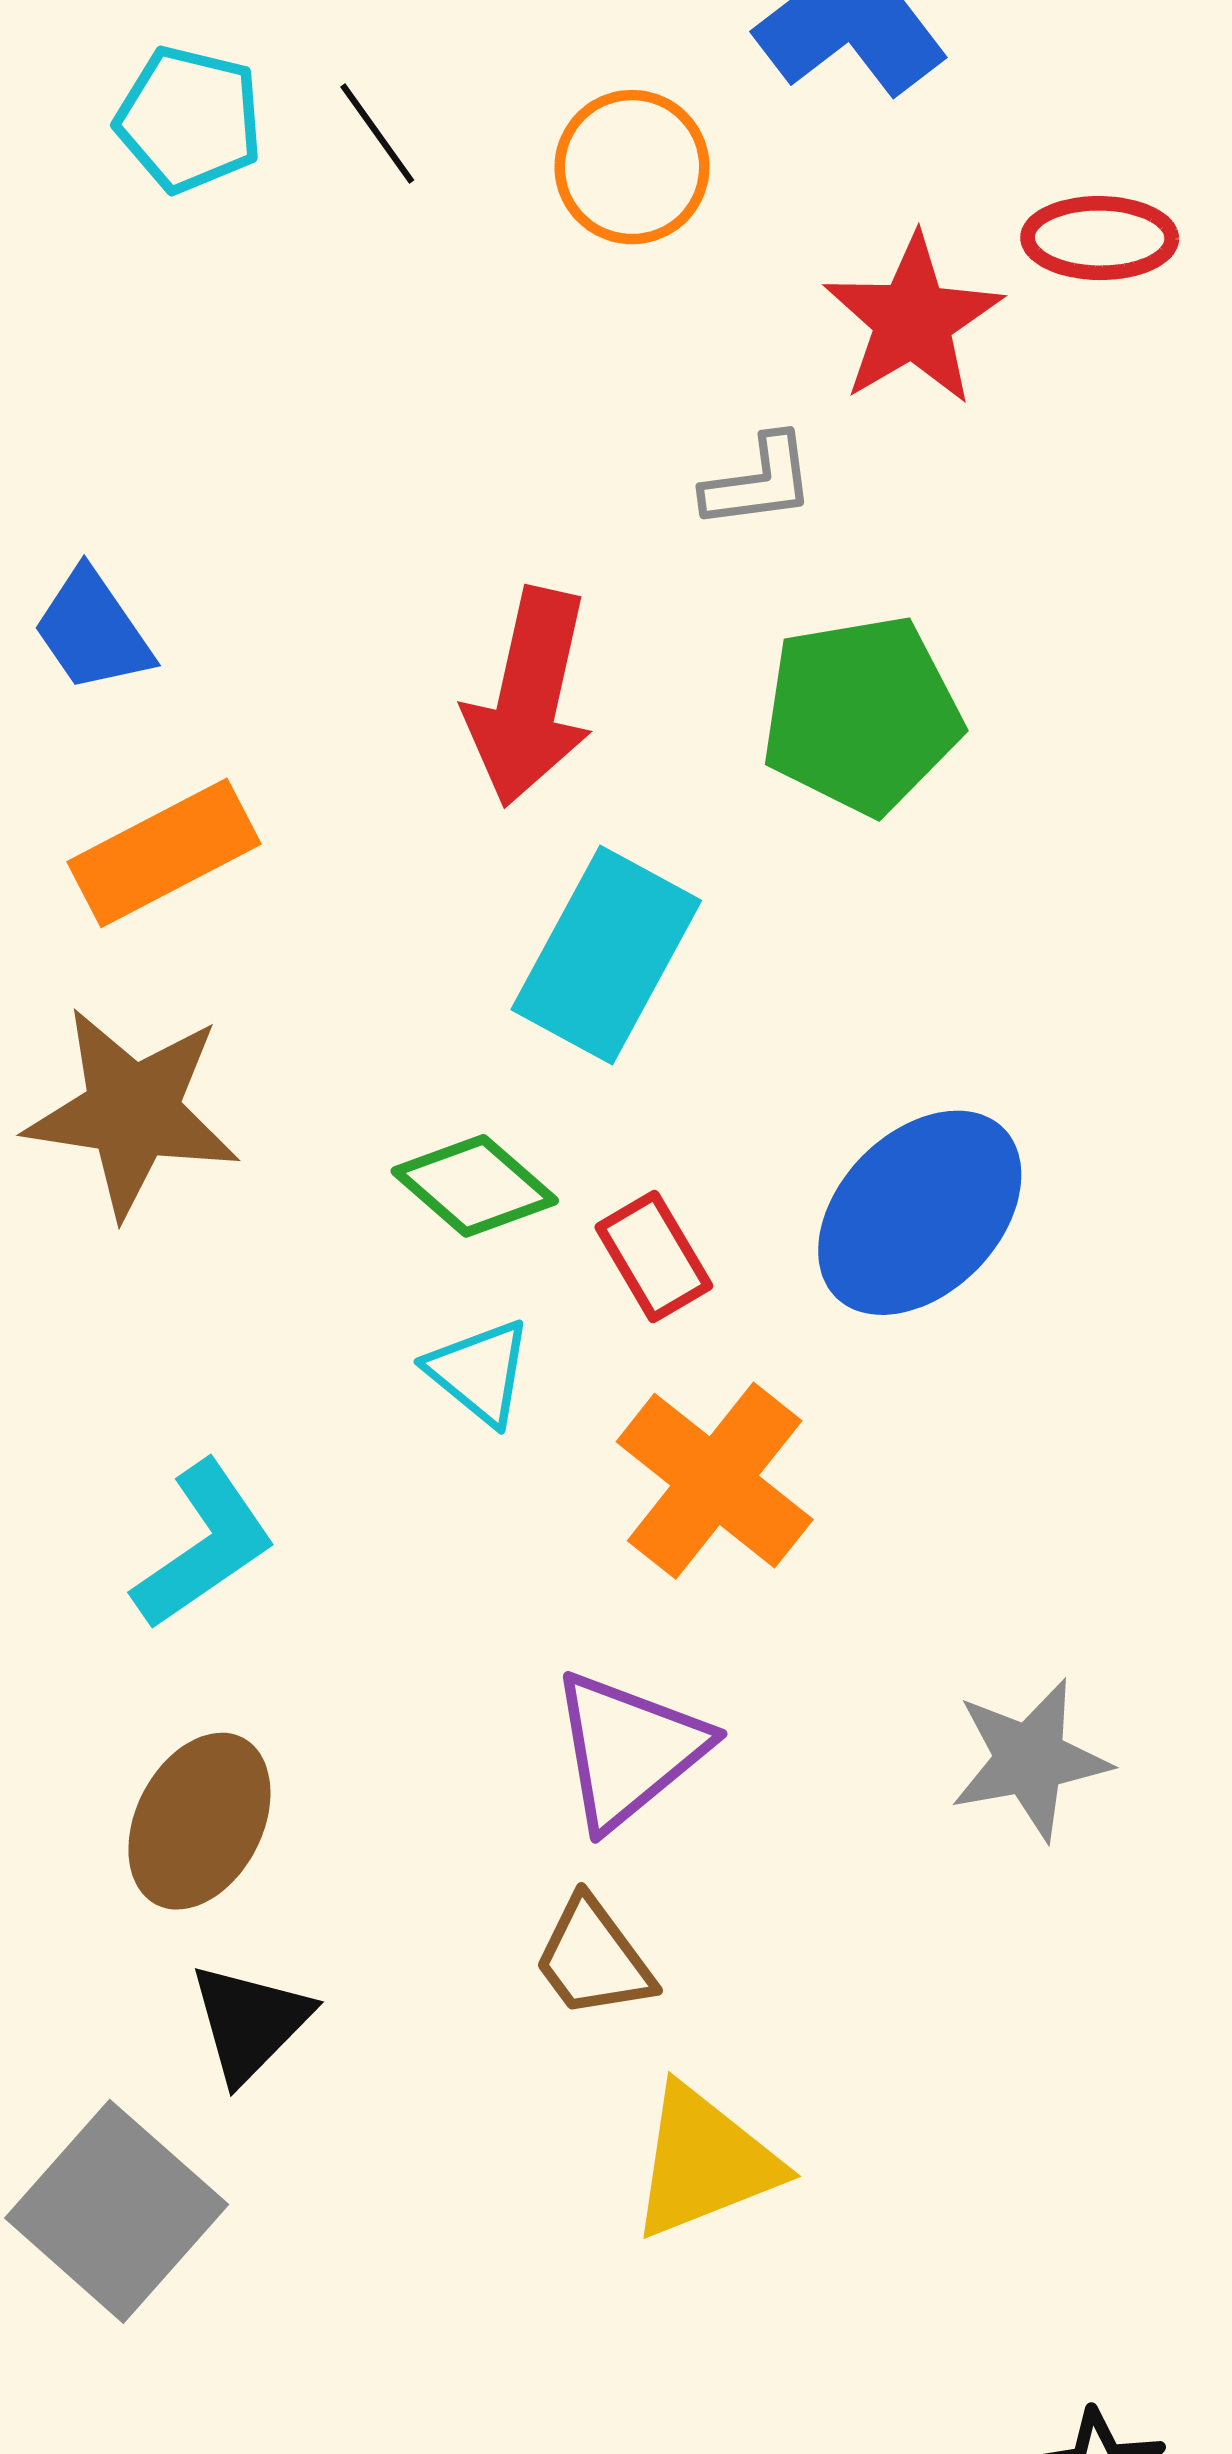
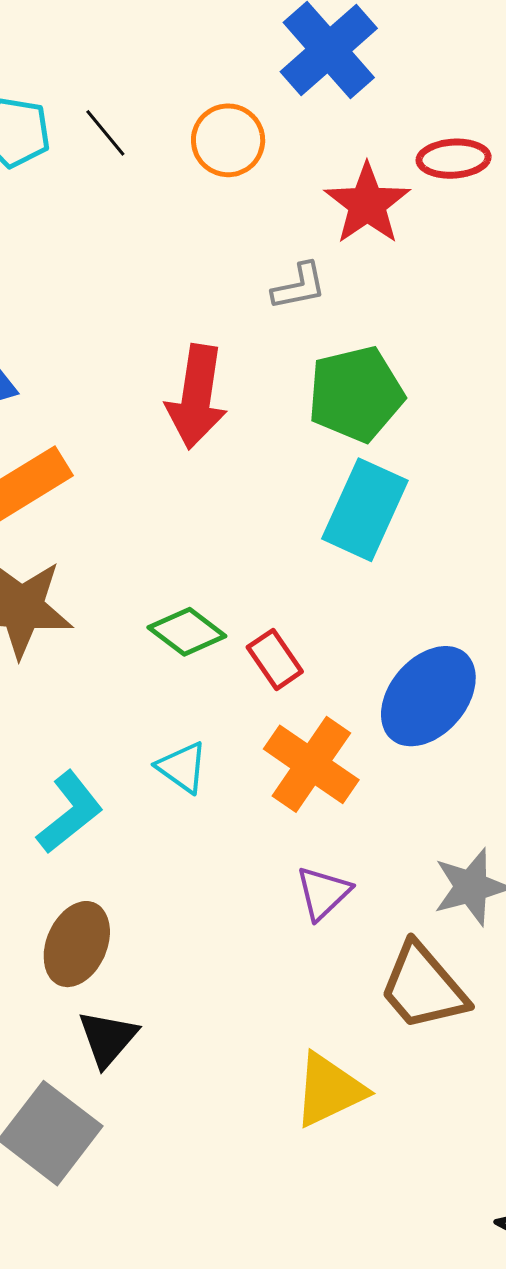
cyan rectangle: (606, 955) -> (365, 510), moved
blue ellipse: (920, 1213) -> (428, 696), moved
cyan triangle: (479, 1372) -> (182, 767), moved
purple triangle: (629, 1750) -> (323, 893), moved, size x0.7
brown trapezoid: (593, 1958) -> (423, 987), moved, size x1.5

